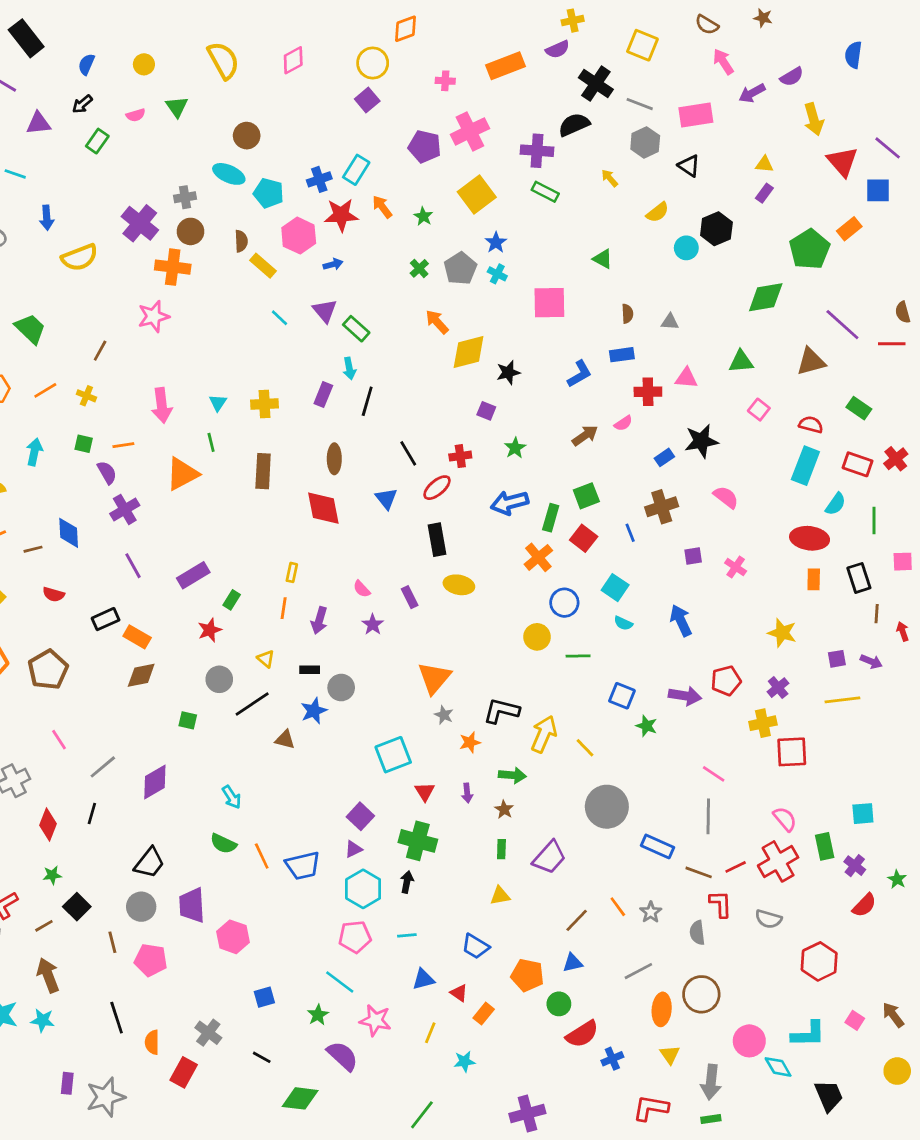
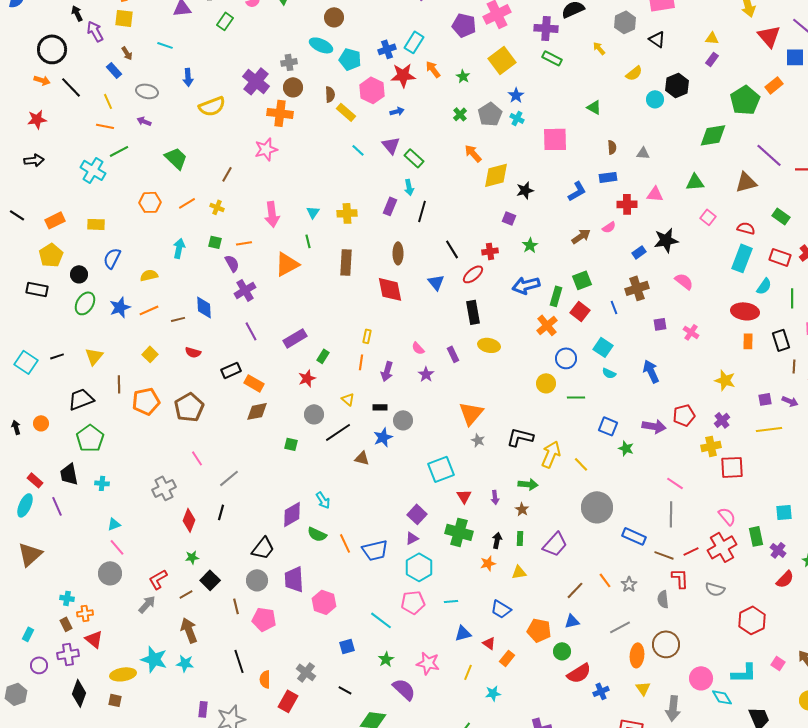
orange star: (470, 742) -> (488, 563), moved
purple diamond: (155, 782) -> (292, 514), moved
black arrow: (407, 882) -> (497, 540), moved
cyan line: (340, 982) -> (381, 620), moved

